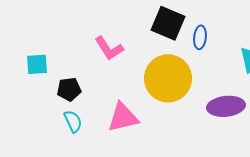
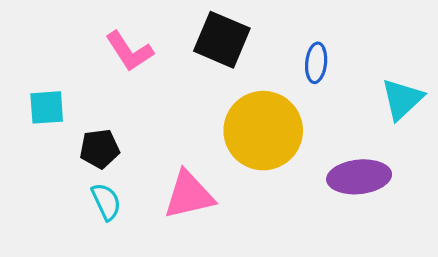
black square: (168, 23) -> (222, 40), moved
pink L-shape: (109, 48) -> (129, 51), moved

